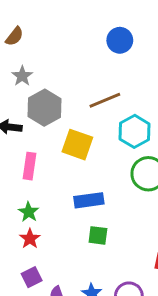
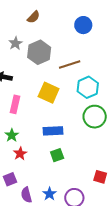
brown semicircle: (14, 36) -> (34, 17), moved
gray hexagon: (44, 108) -> (39, 52), moved
green square: (98, 235) -> (57, 155), turned -32
red star: (30, 239) -> (20, 154), moved

